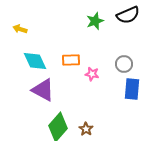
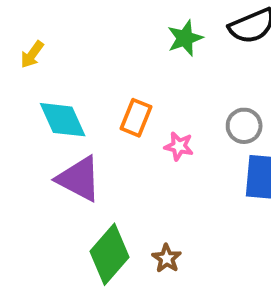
yellow arrow: (20, 29) -> (32, 54), turned -72
orange rectangle: (71, 60) -> (136, 118), turned -66

